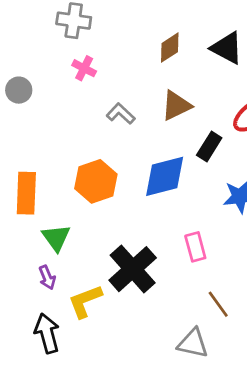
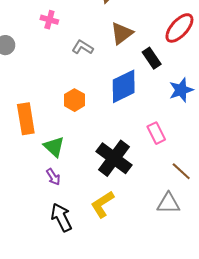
black rectangle: (209, 146) -> (152, 58), turned -55
orange hexagon: (96, 181) -> (75, 100), size x0.7
yellow L-shape: (85, 301) -> (102, 204), moved

